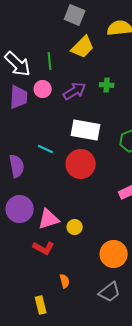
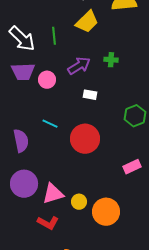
pink circle: (43, 89) -> (47, 80), moved
purple trapezoid: (19, 97) -> (23, 72), turned 85
white rectangle: (86, 130) -> (90, 95), moved, size x0.5
orange circle: (114, 254) -> (106, 212), moved

